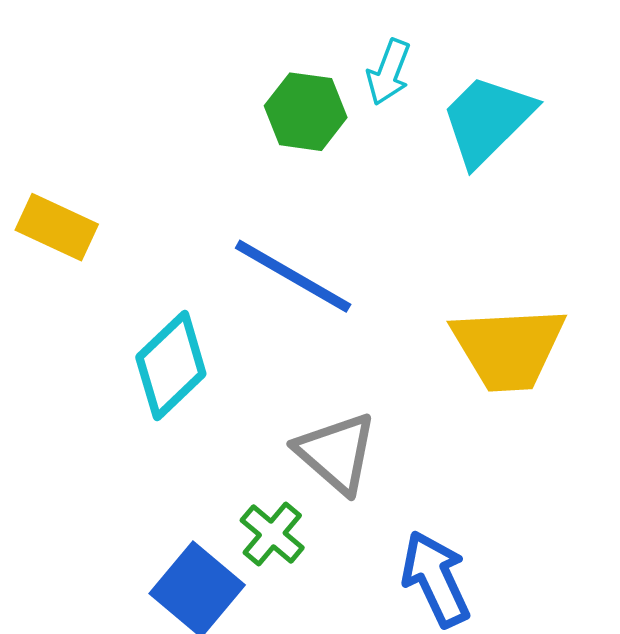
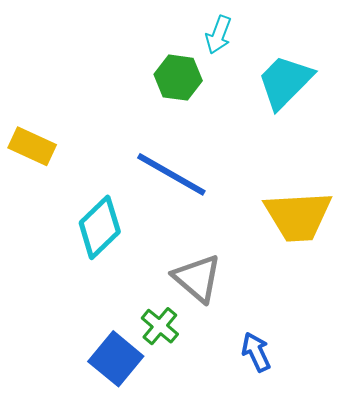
cyan arrow: (389, 72) -> (218, 35), moved
blue arrow: (436, 579) -> (256, 352), size x0.7

